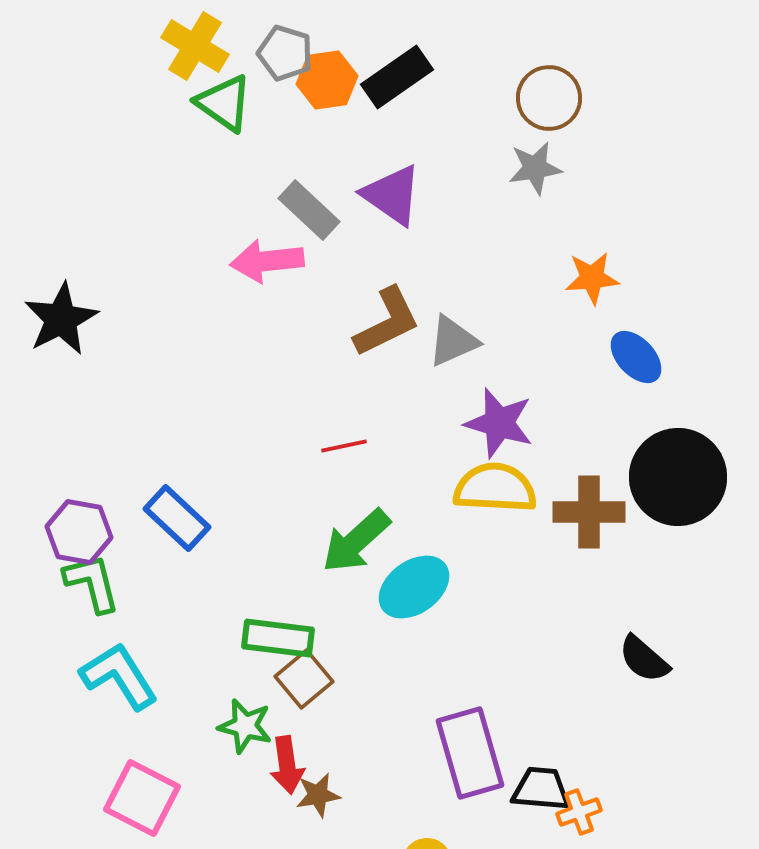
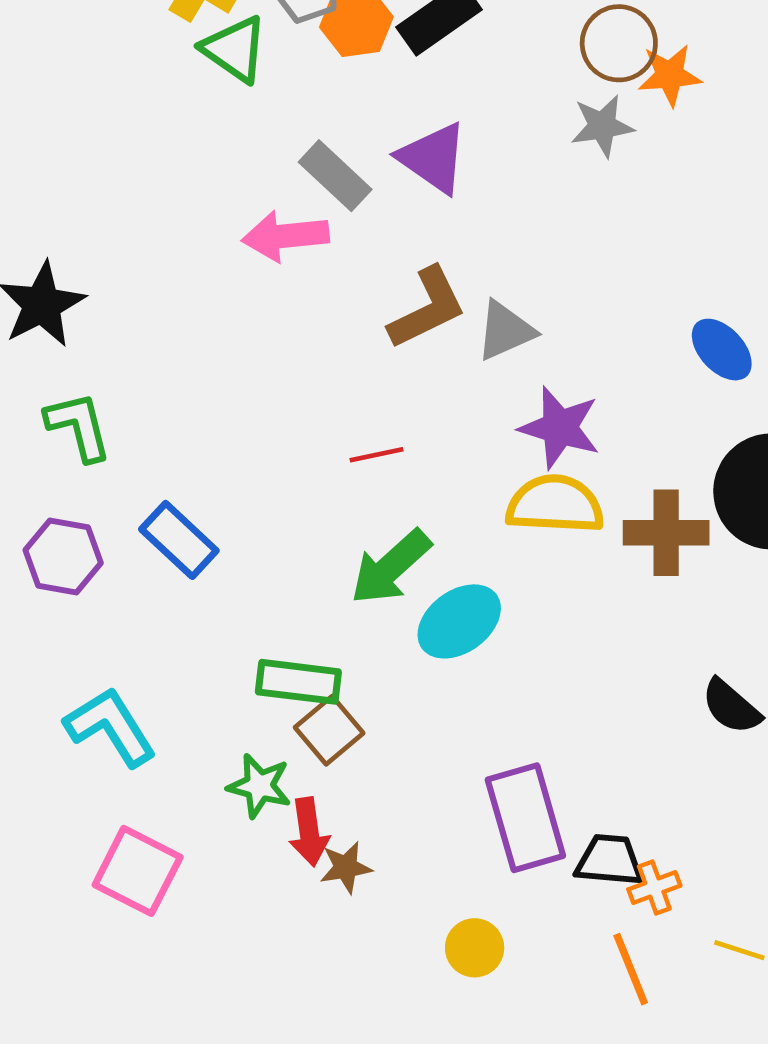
orange star: (592, 278) -> (670, 75), moved
green L-shape: (92, 583) -> (78, 426), moved

